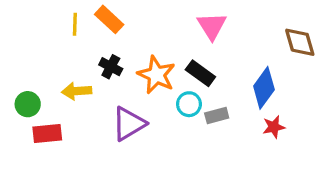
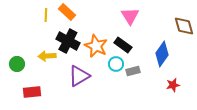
black cross: (111, 67) -> (68, 41), size x1.6
red star: (274, 127) -> (173, 85), moved
red rectangle: (47, 133) -> (32, 92), moved

